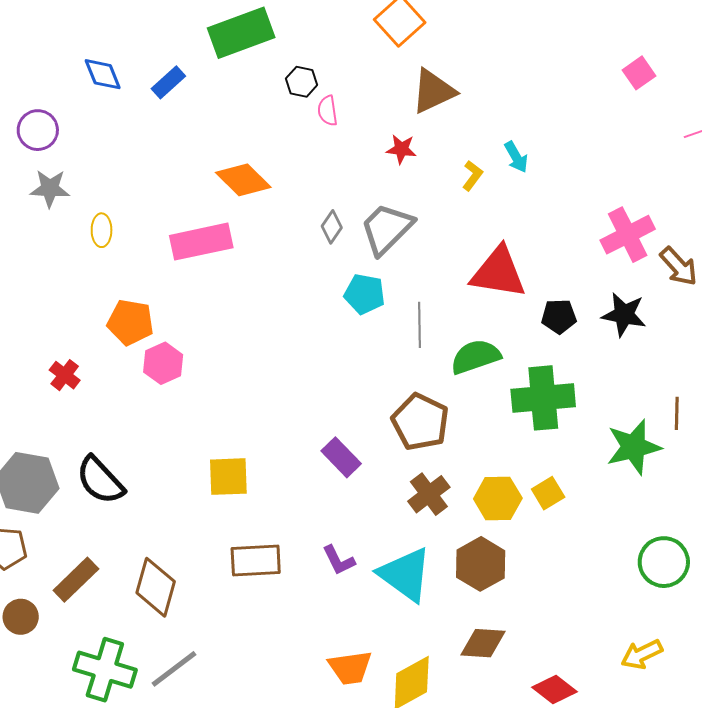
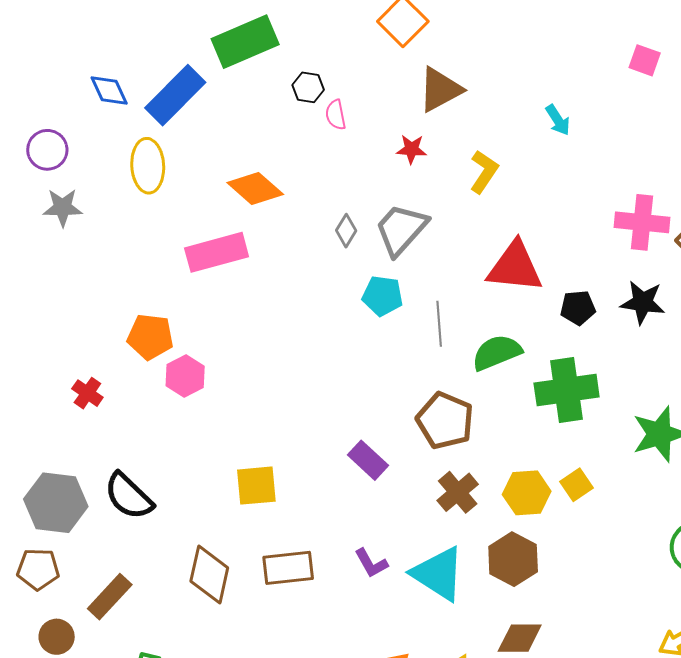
pink square: (639, 73) -> (645, 60), turned -32
blue rectangle: (168, 82) -> (175, 95), size x1.8
cyan arrow: (516, 157) -> (558, 120), moved
yellow L-shape: (473, 175) -> (484, 172), size x1.4
yellow ellipse: (102, 230) -> (148, 166), moved, size x1.6
pink cross: (628, 235) -> (642, 222), turned 36
brown diamond: (156, 587) -> (209, 575), moved

